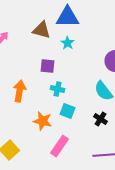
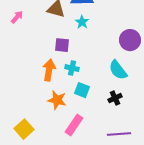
orange arrow: (20, 91) -> (49, 70), moved
black cross: (100, 119) -> (115, 98), turned 32

